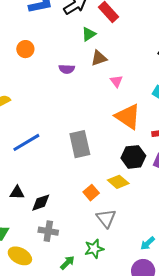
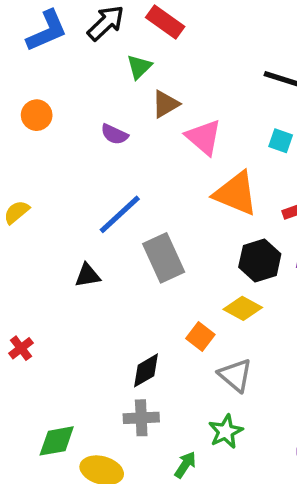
purple semicircle: (67, 69) -> (114, 134), turned 35
pink triangle: (116, 81) -> (204, 137), size x1.6
blue line: (26, 142) -> (120, 214), moved
black triangle: (17, 193) -> (88, 275), moved
black diamond: (41, 203) -> (146, 370), moved

